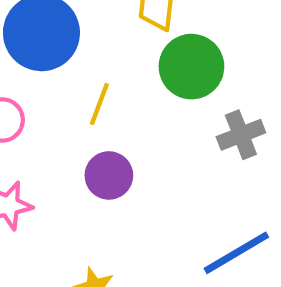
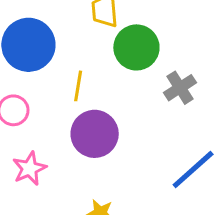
purple circle: (109, 175) -> (95, 134), size x1.4

